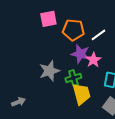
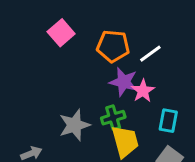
pink square: (48, 19) -> (61, 33), moved, turned -30
gray star: (49, 71) -> (74, 125), moved

